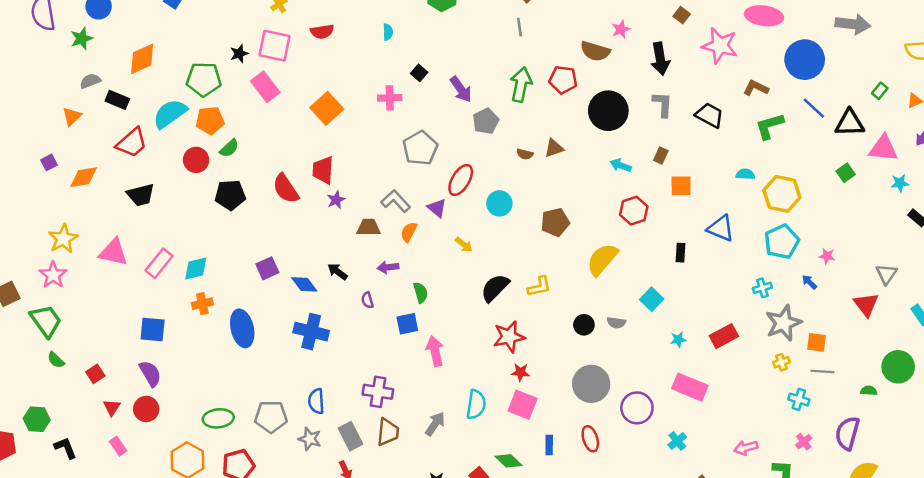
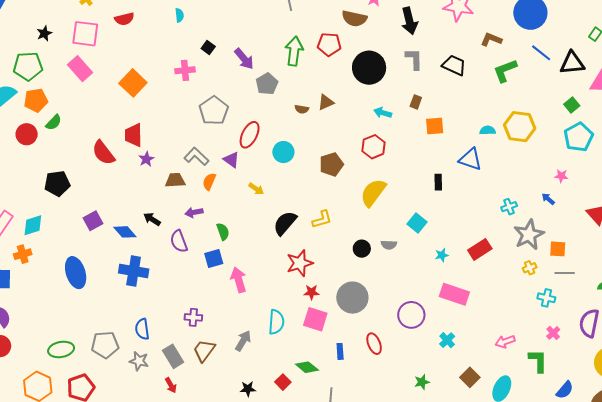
black star: (239, 54) -> (44, 33), moved
cyan semicircle: (745, 174) -> (488, 130), moved
black pentagon: (230, 195) -> (57, 183), moved
red hexagon: (634, 211) -> (373, 147), moved
cyan pentagon: (782, 242) -> (579, 137), moved
purple semicircle: (367, 300) -> (179, 241), size x1.6
orange cross: (202, 304) -> (23, 254), moved
gray circle: (591, 384) -> (352, 298), moved
purple cross: (378, 392) -> (193, 317), size x0.7
brown trapezoid: (388, 432) -> (204, 350), turned -145

